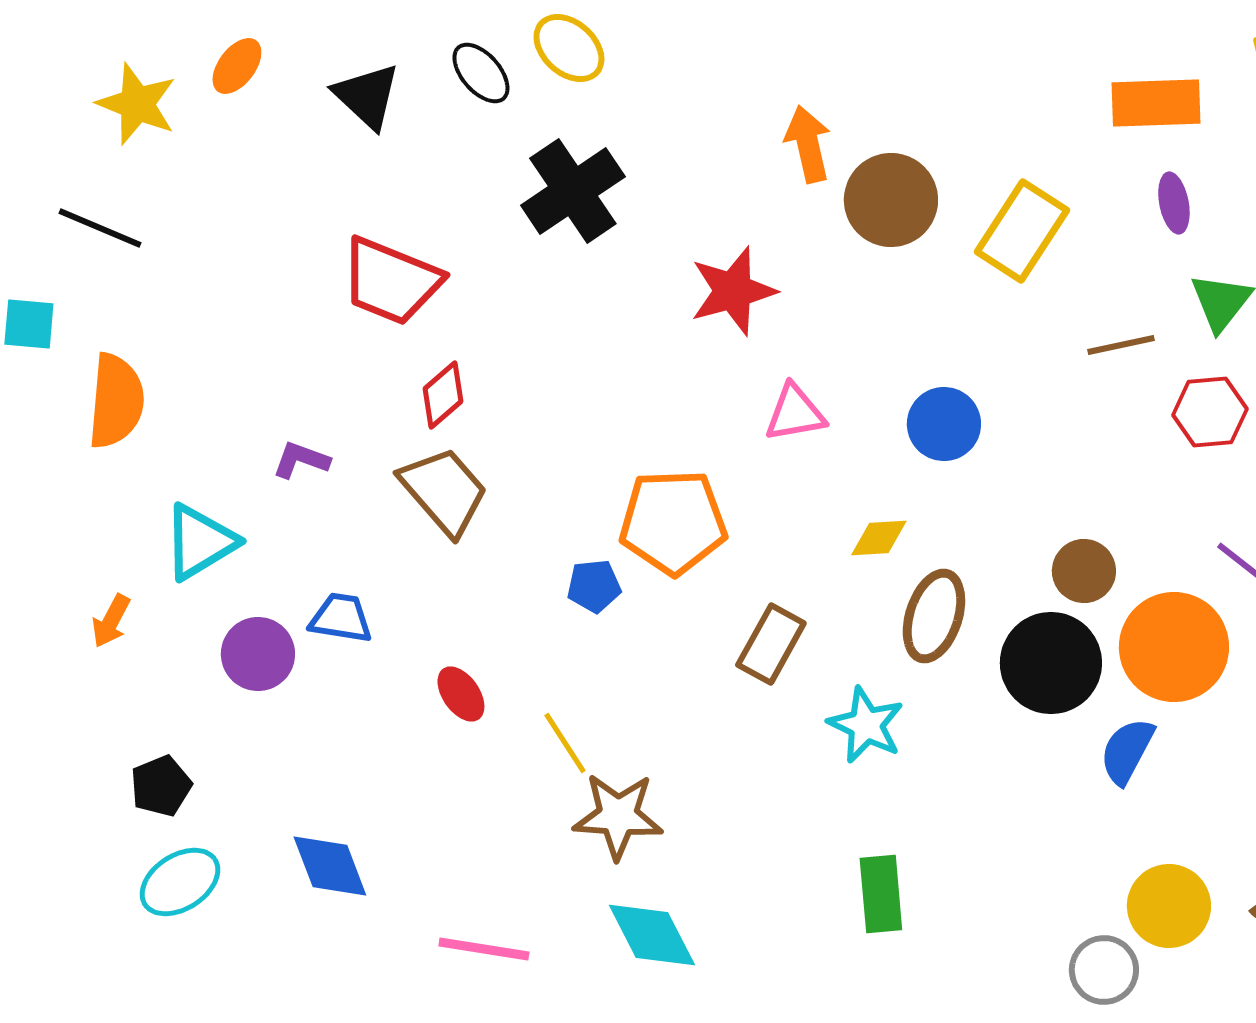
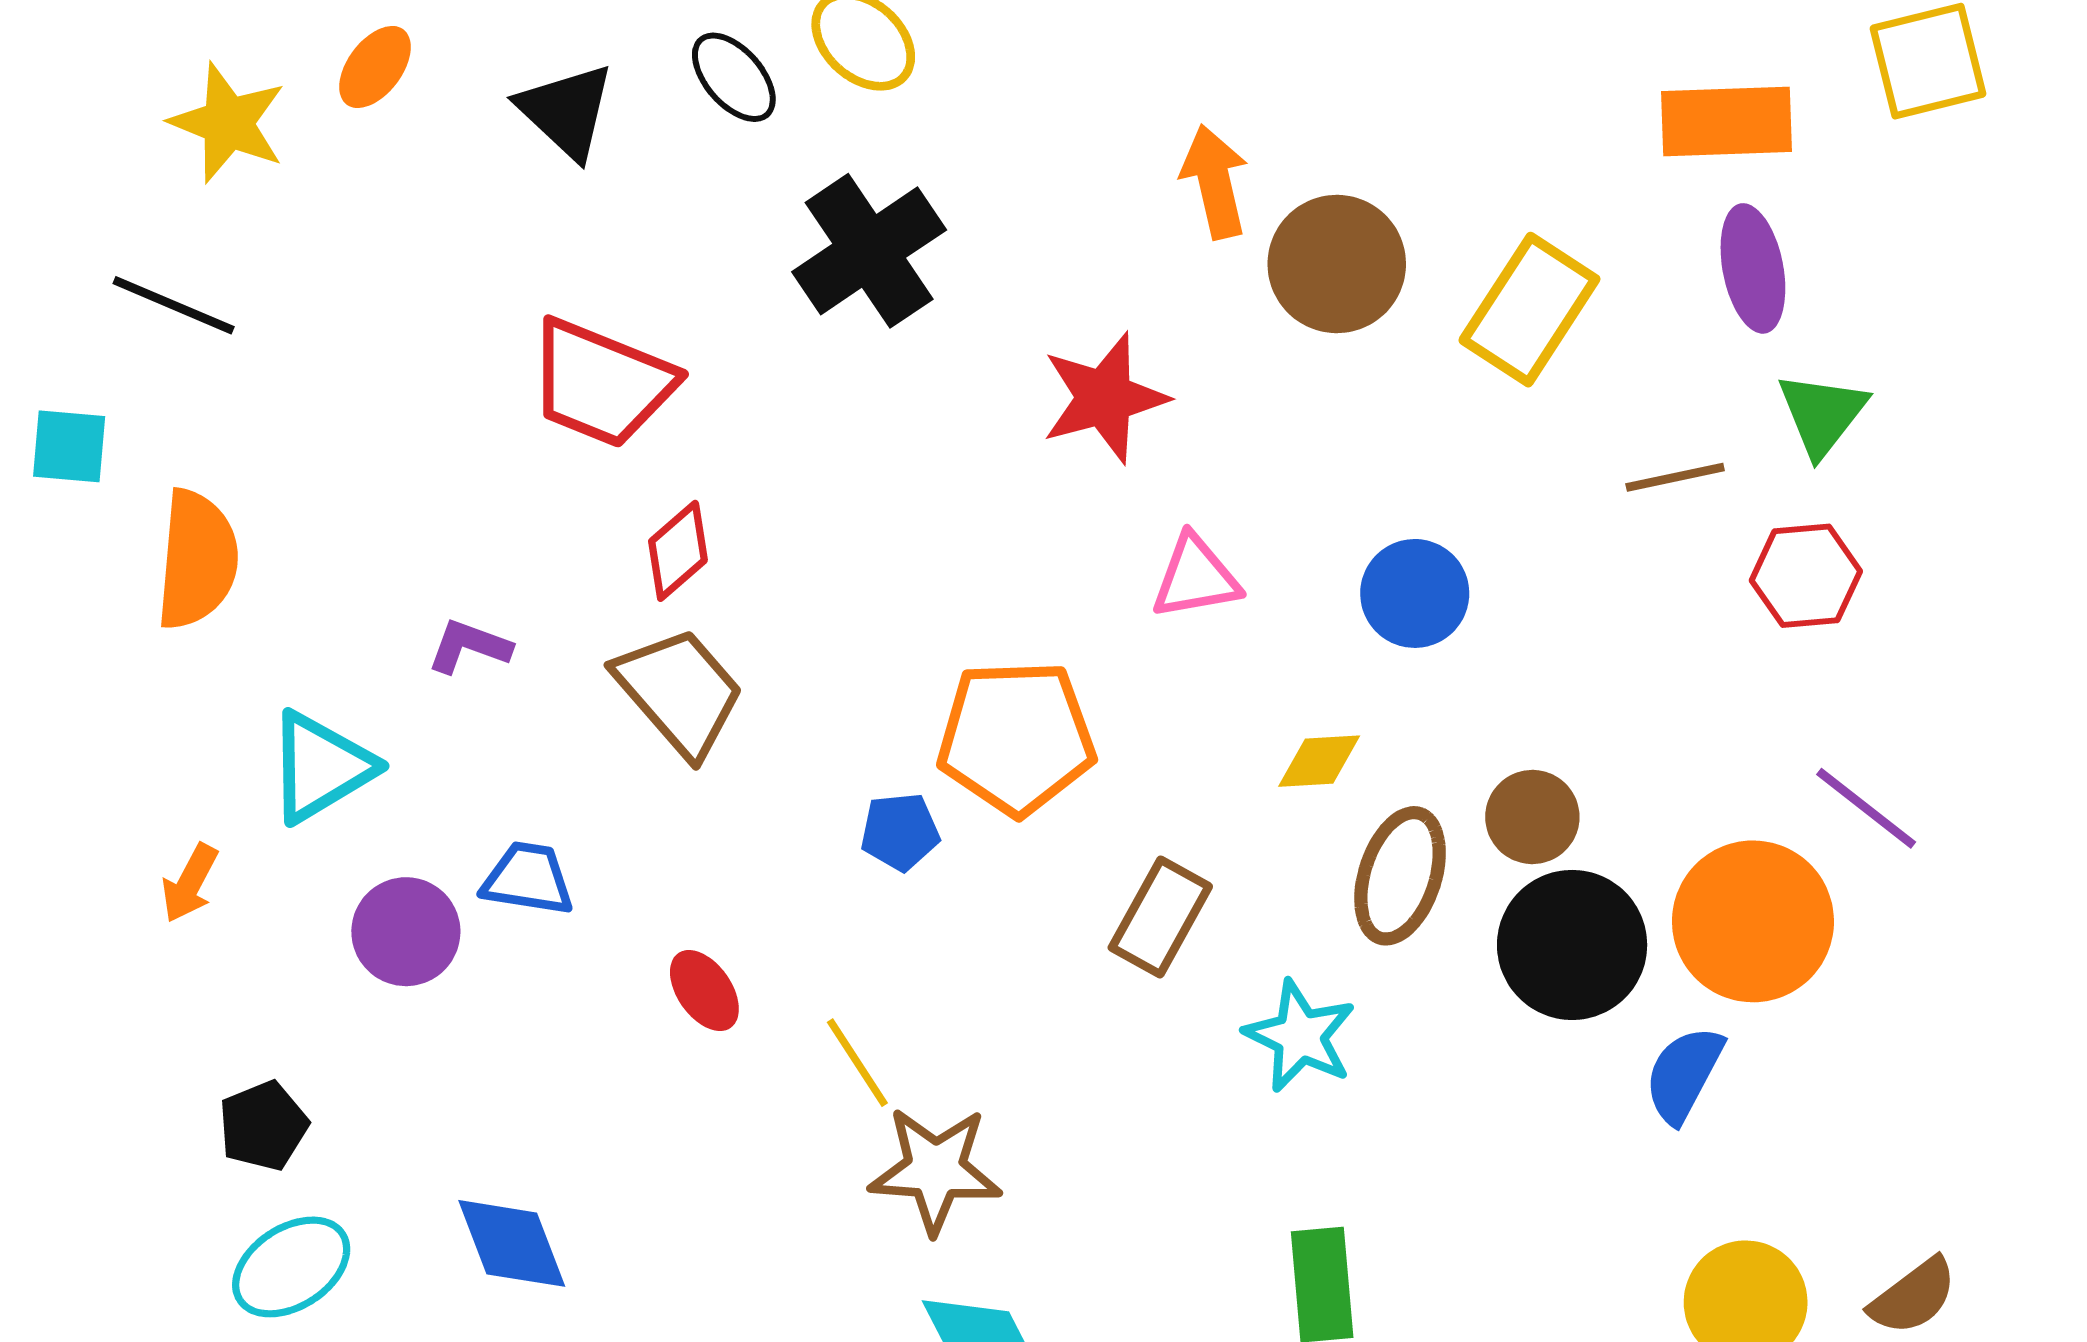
purple ellipse: (1174, 203) -> (1753, 268), size x1.4
brown circle: (1084, 571) -> (1532, 817), moved

